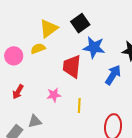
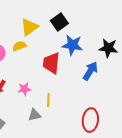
pink star: (54, 95) -> (24, 89), moved
yellow line: (79, 106) -> (48, 100), moved
gray triangle: (35, 121) -> (34, 115), moved

